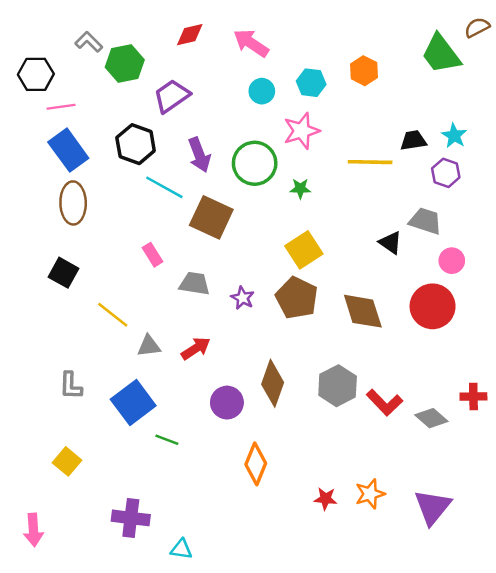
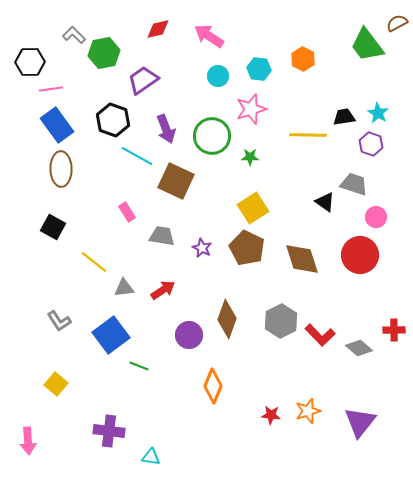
gray L-shape: (71, 386) -> (59, 321), turned -35

